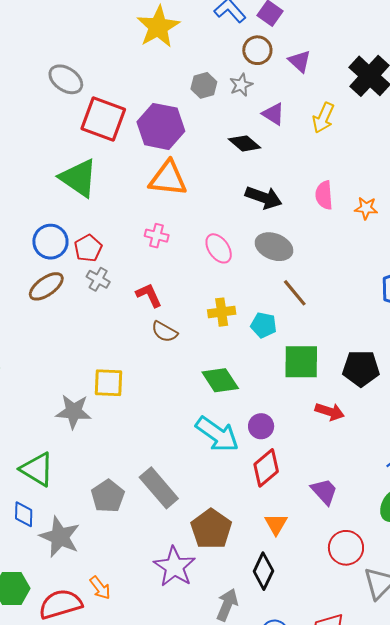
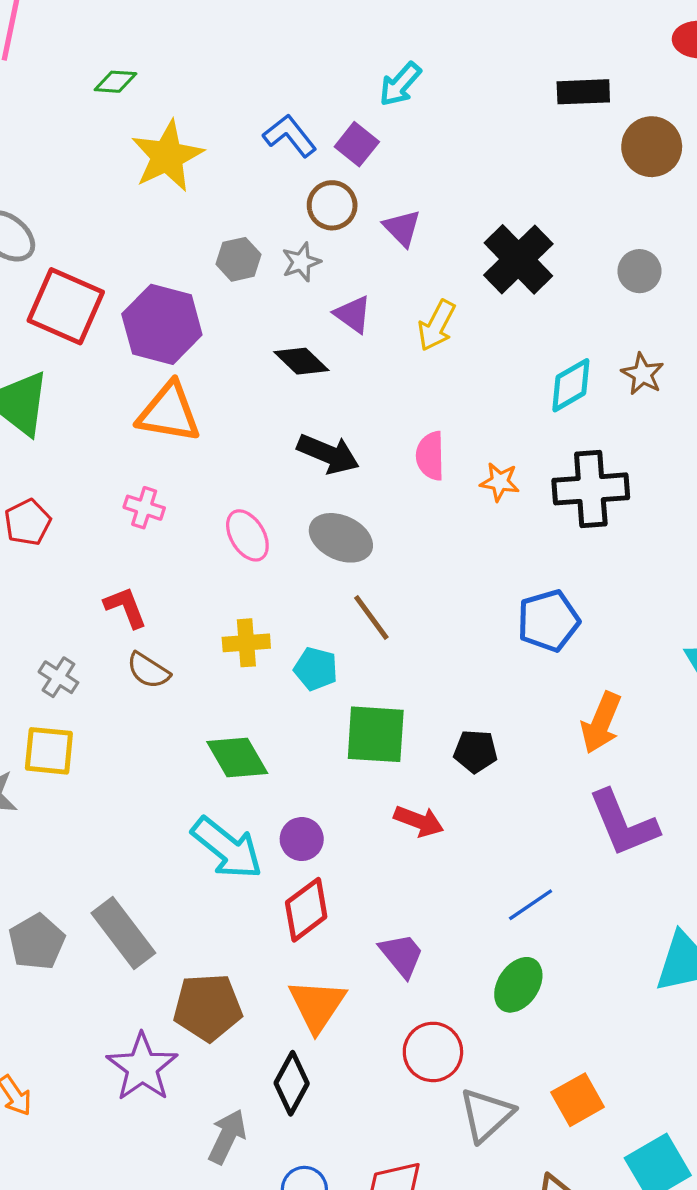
gray cross: (98, 279) -> (58, 677), moved
black pentagon: (361, 368) -> (476, 751), size x0.7
orange triangle: (276, 524) -> (317, 1005), size x1.5
brown pentagon: (211, 529) -> (208, 1007), turned 30

